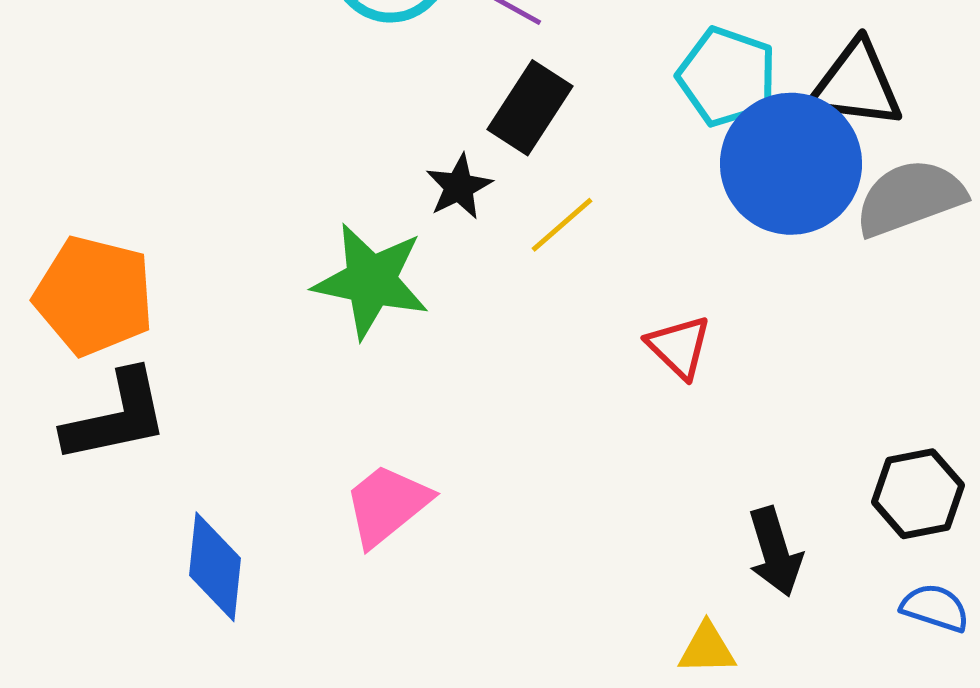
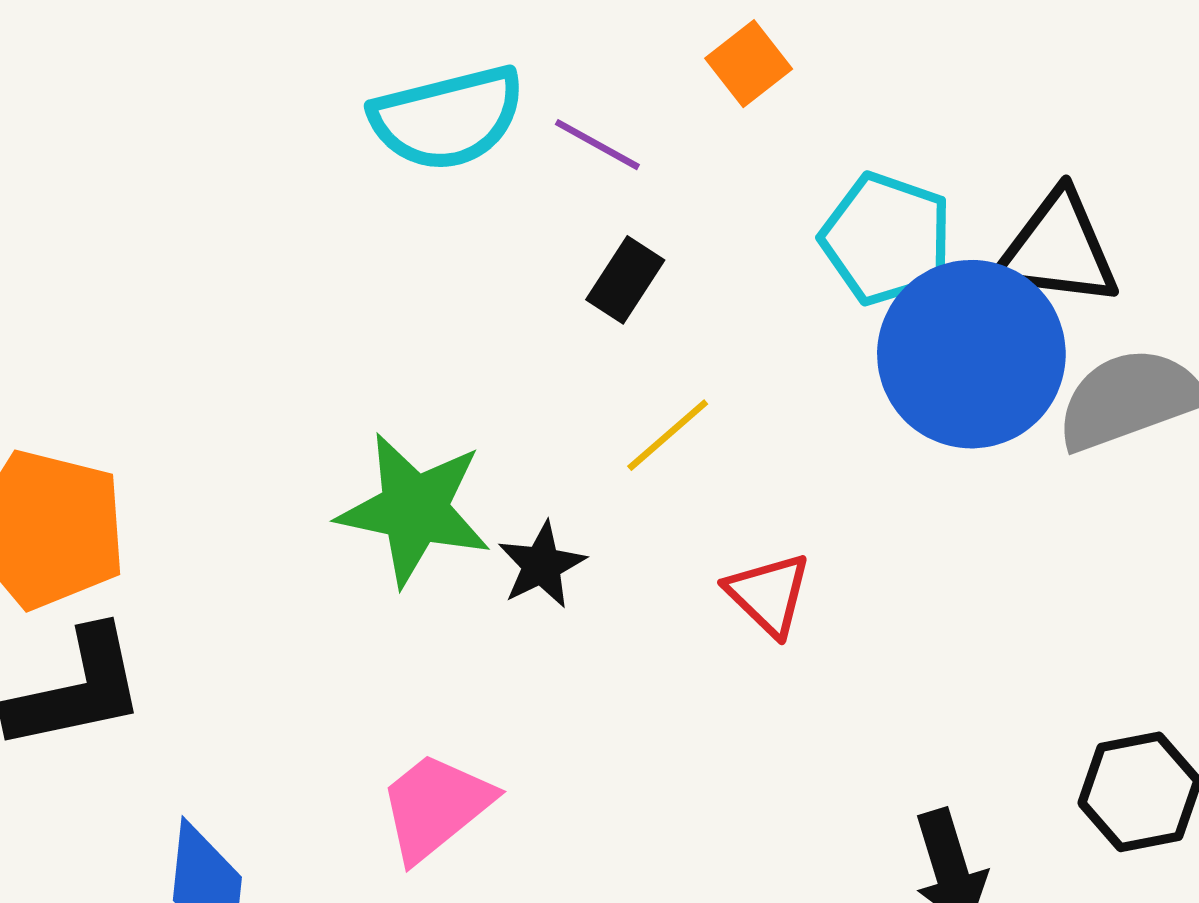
black rectangle: (530, 108) -> (625, 280), size x0.7
black star: (459, 187) -> (542, 565), moved
red triangle: (679, 347) -> (768, 594), moved

